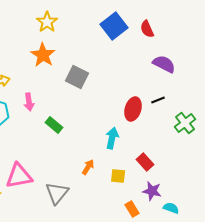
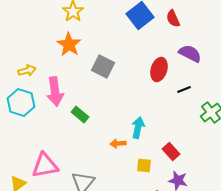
pink arrow: (29, 102) -> (55, 92), size x1.6
red ellipse: (133, 109) -> (159, 70), moved
orange arrow: (88, 167) -> (118, 144), moved, turned -126

